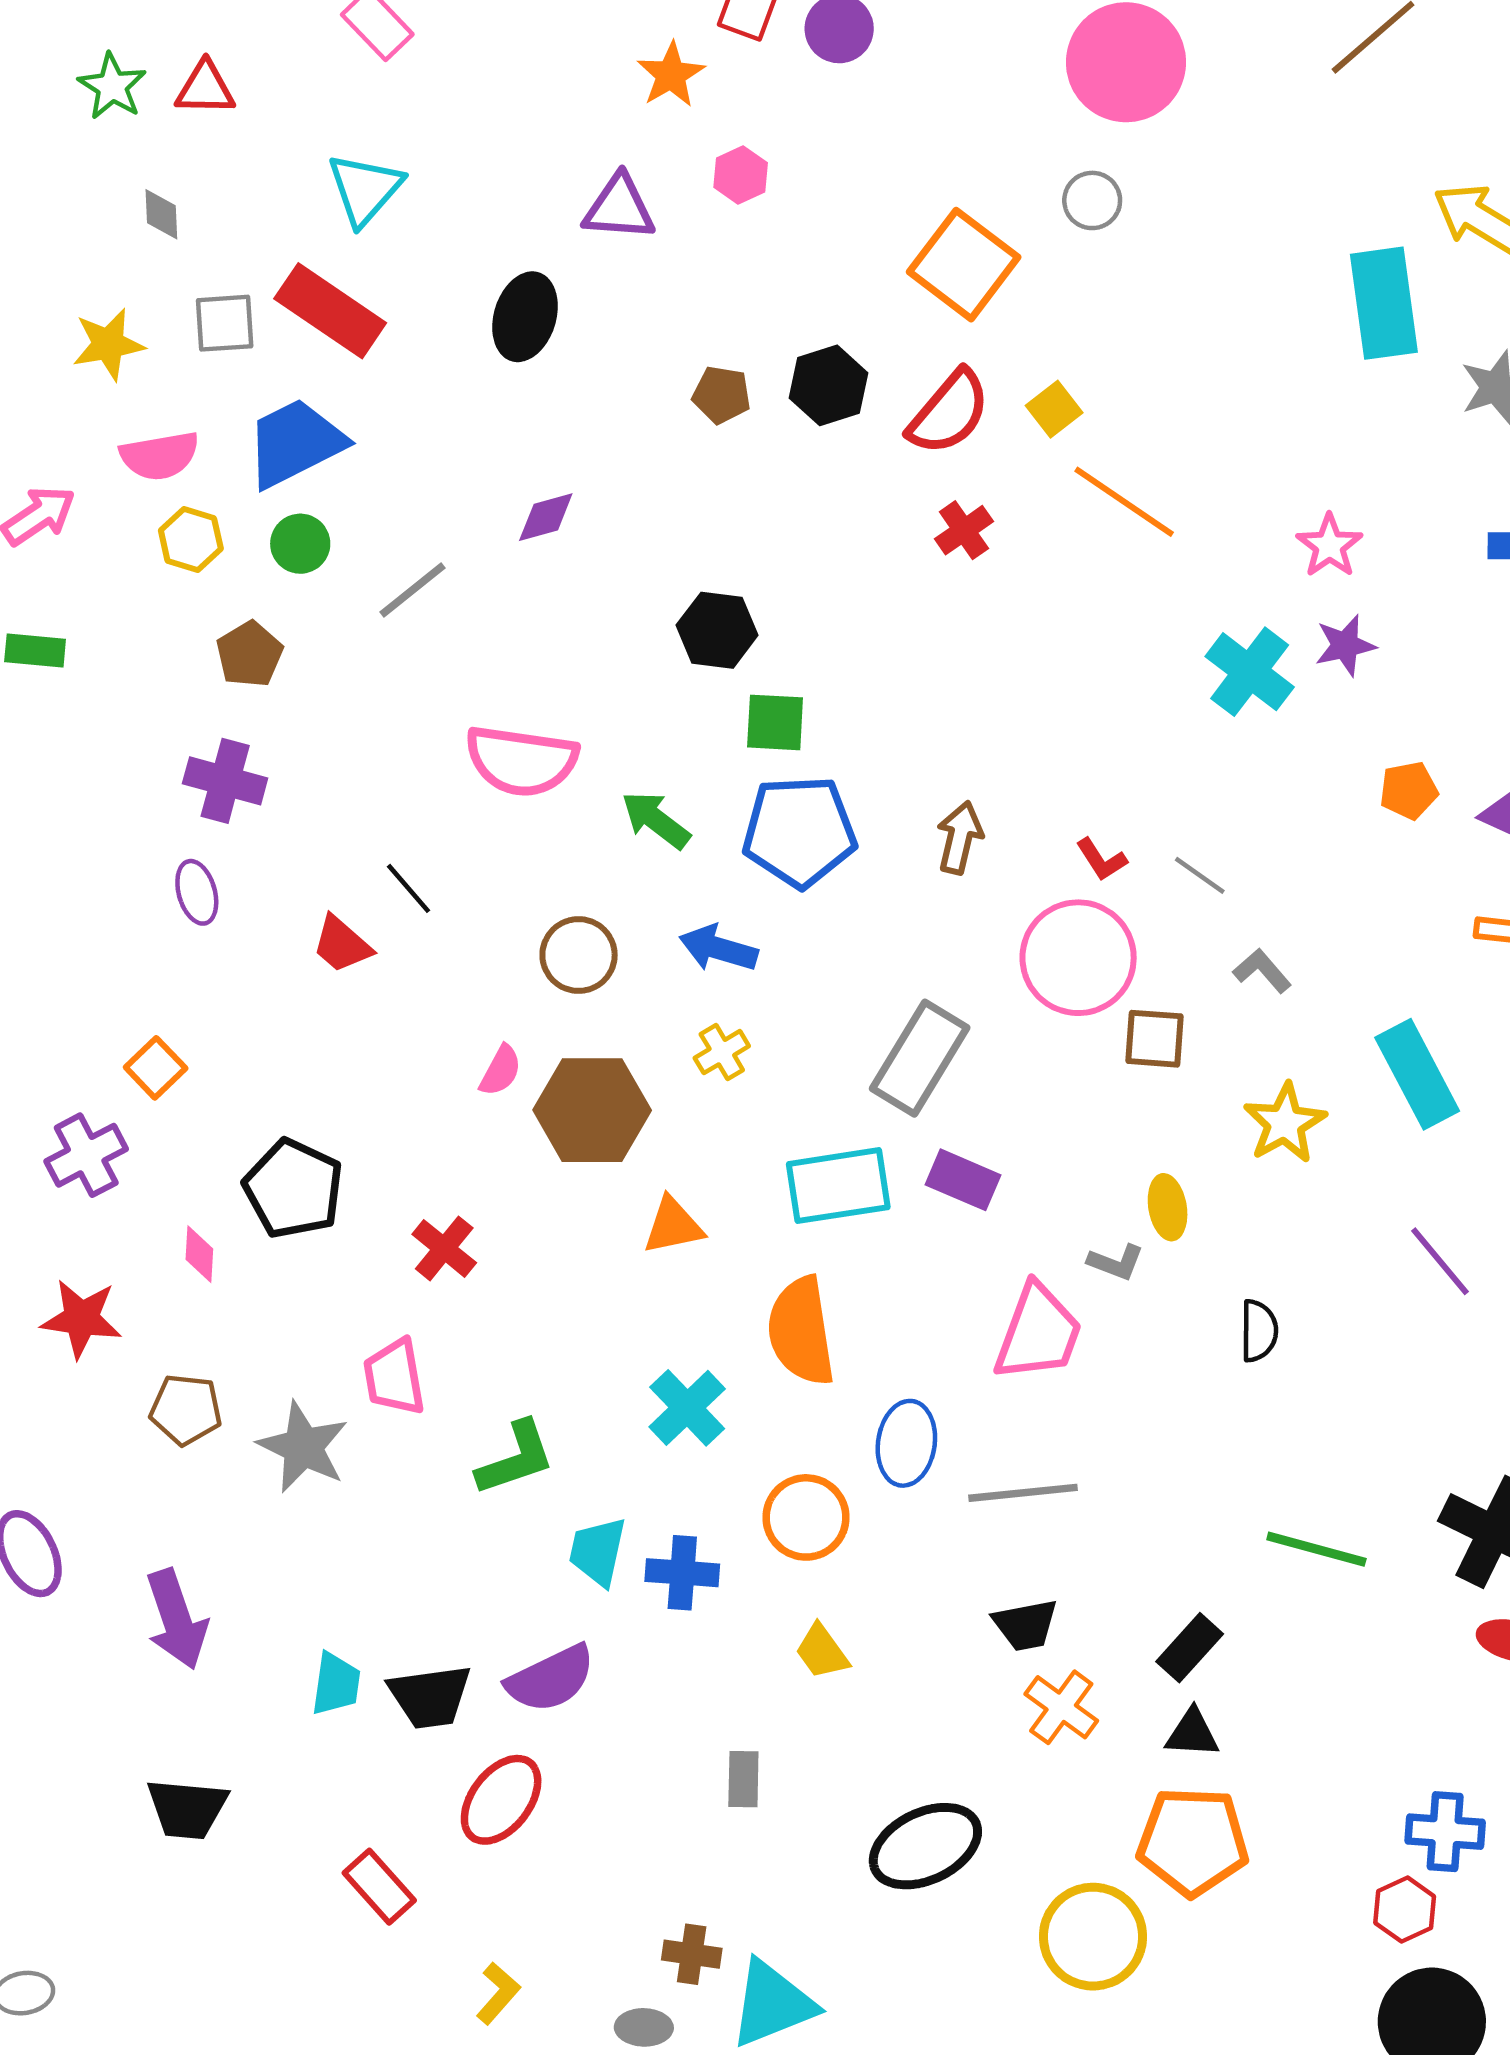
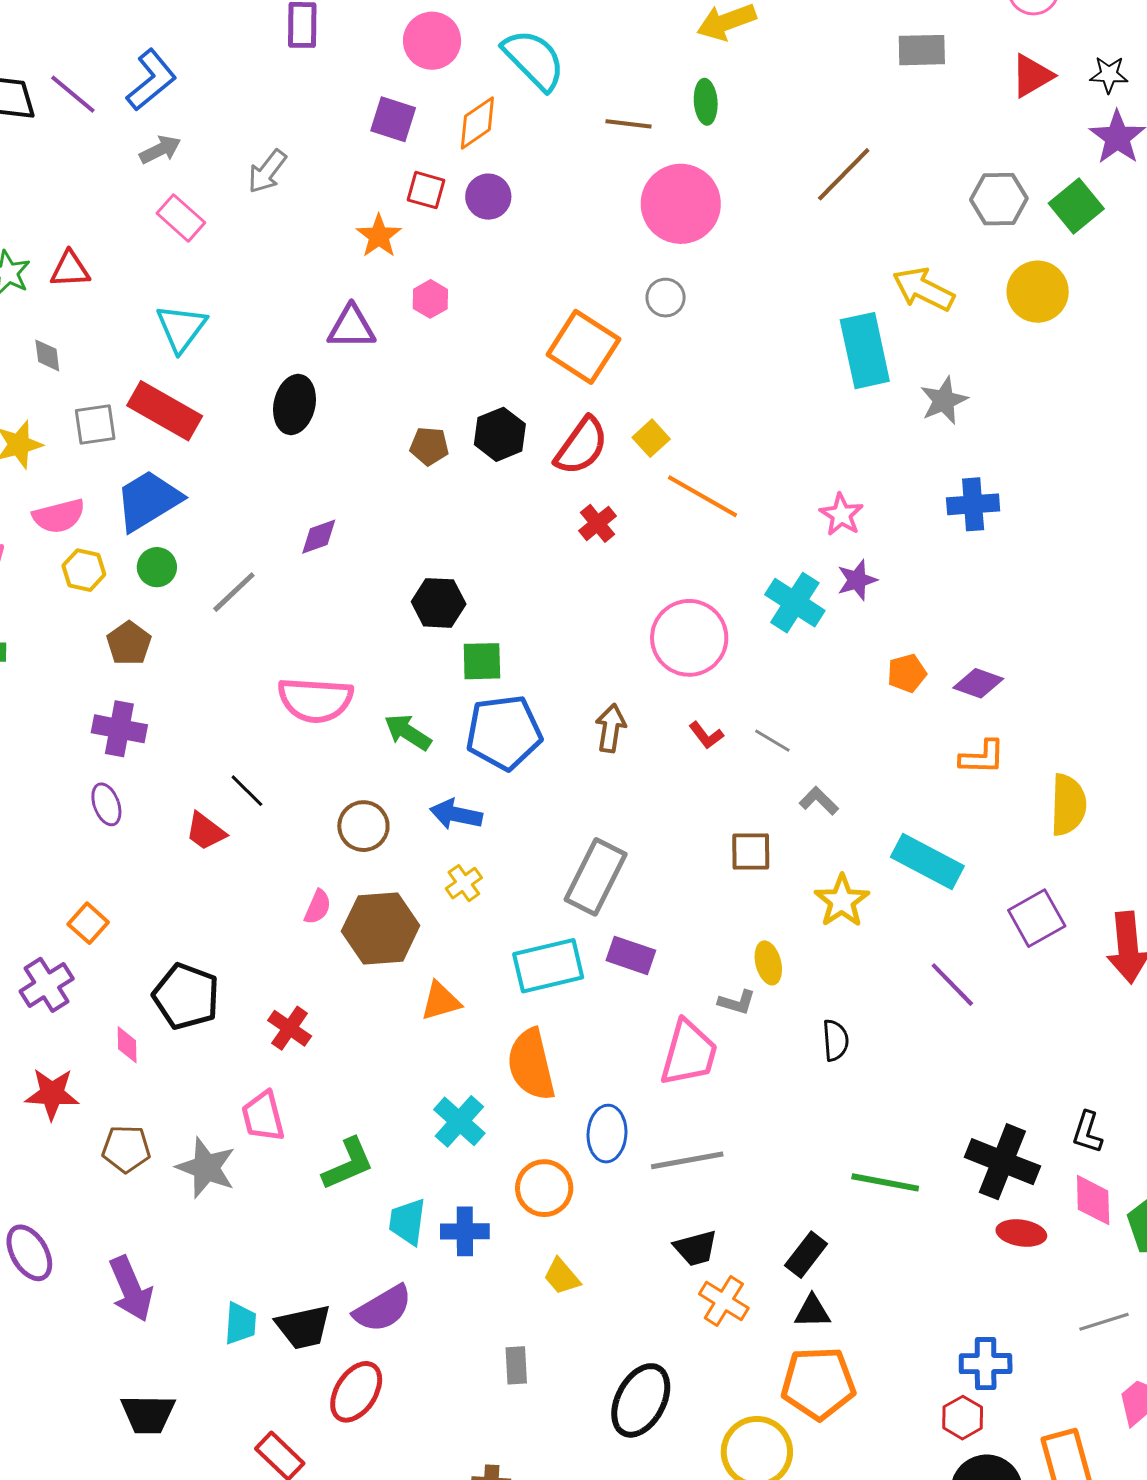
pink circle: (1078, 958) -> (689, 638), moved
cyan rectangle: (1417, 1074) -> (927, 861), turned -30
black ellipse: (925, 1846) -> (641, 1400), turned -32

